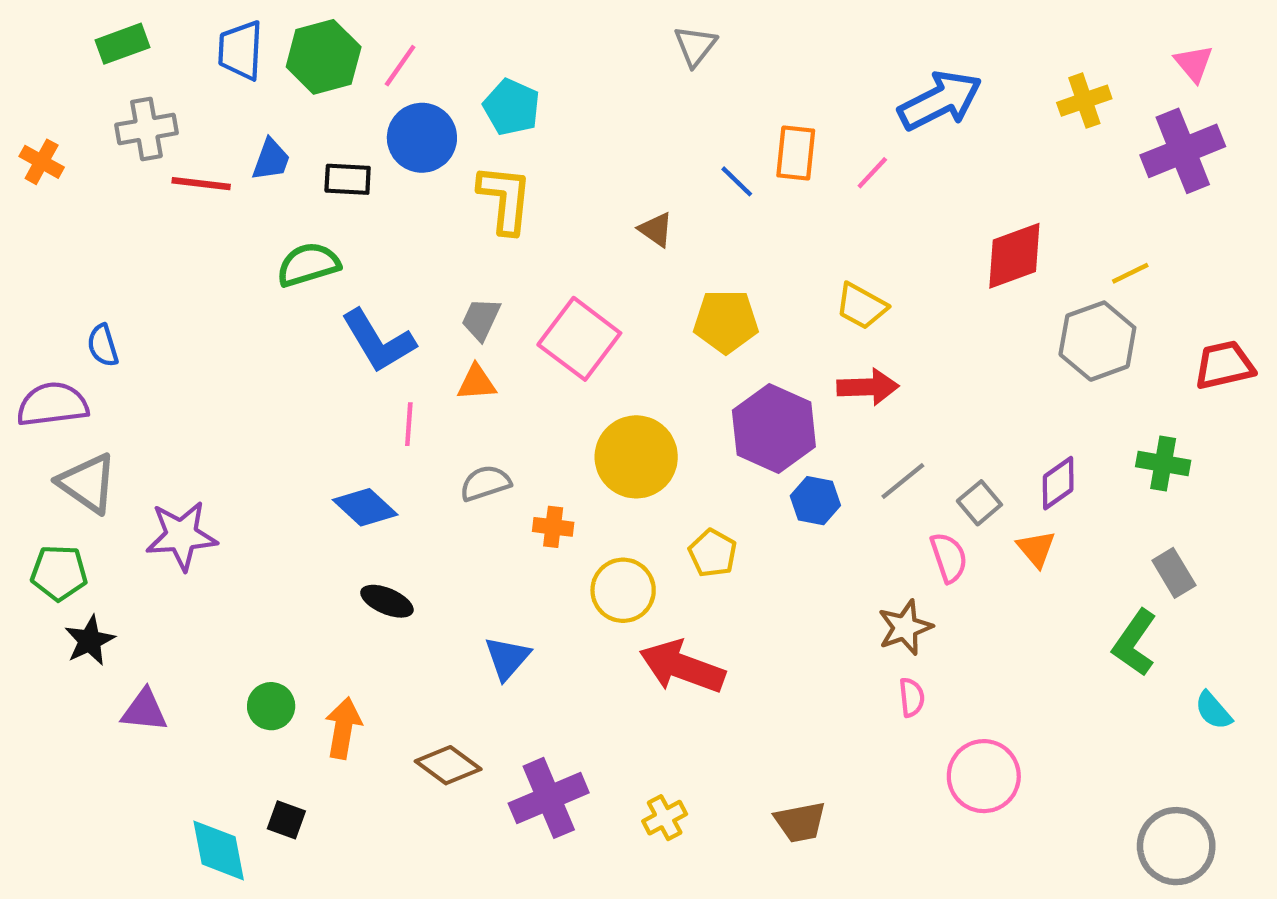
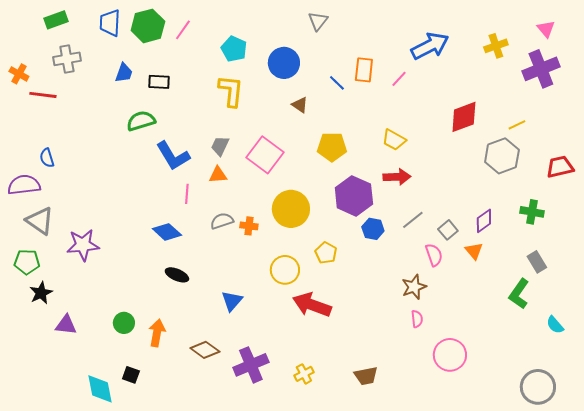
blue circle: (422, 138) -> (284, 63), moved
red line: (201, 184) -> (43, 95), moved
orange cross: (553, 527) -> (249, 226), moved

